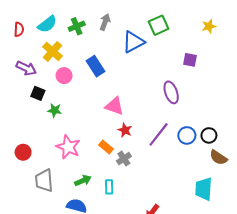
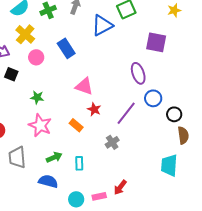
purple square: (190, 60) -> (156, 42), size x1.5
green star: (55, 110) -> (37, 97), moved
blue circle: (187, 135) -> (153, 98), moved
brown semicircle: (218, 157) -> (183, 135), turned -132
gray cross: (124, 159) -> (112, 142), moved

